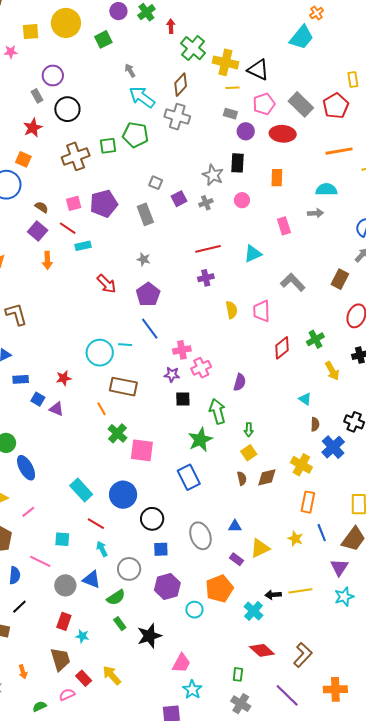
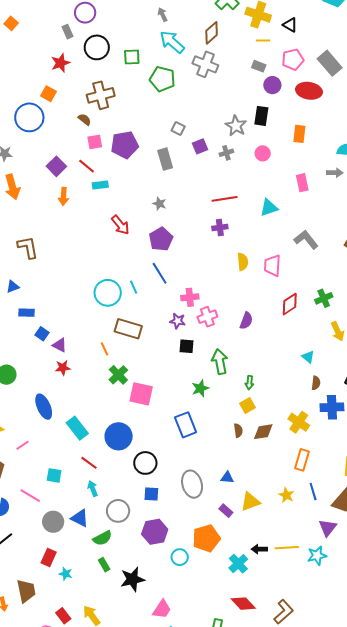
black triangle: (258, 70) -> (290, 25), size x0.7
green square: (108, 146) -> (132, 57), moved
brown semicircle: (42, 207) -> (85, 119), moved
cyan line: (125, 345) -> (134, 287), turned 56
red star: (64, 378) -> (63, 368), moved
purple semicircle: (240, 382) -> (246, 321), moved
green star: (200, 440) -> (200, 388), size x0.7
blue cross: (333, 447) -> (332, 407), turned 35
blue ellipse: (26, 468) -> (44, 407), moved
cyan star: (344, 597) -> (317, 556), moved
brown trapezoid: (60, 659) -> (26, 591), moved

